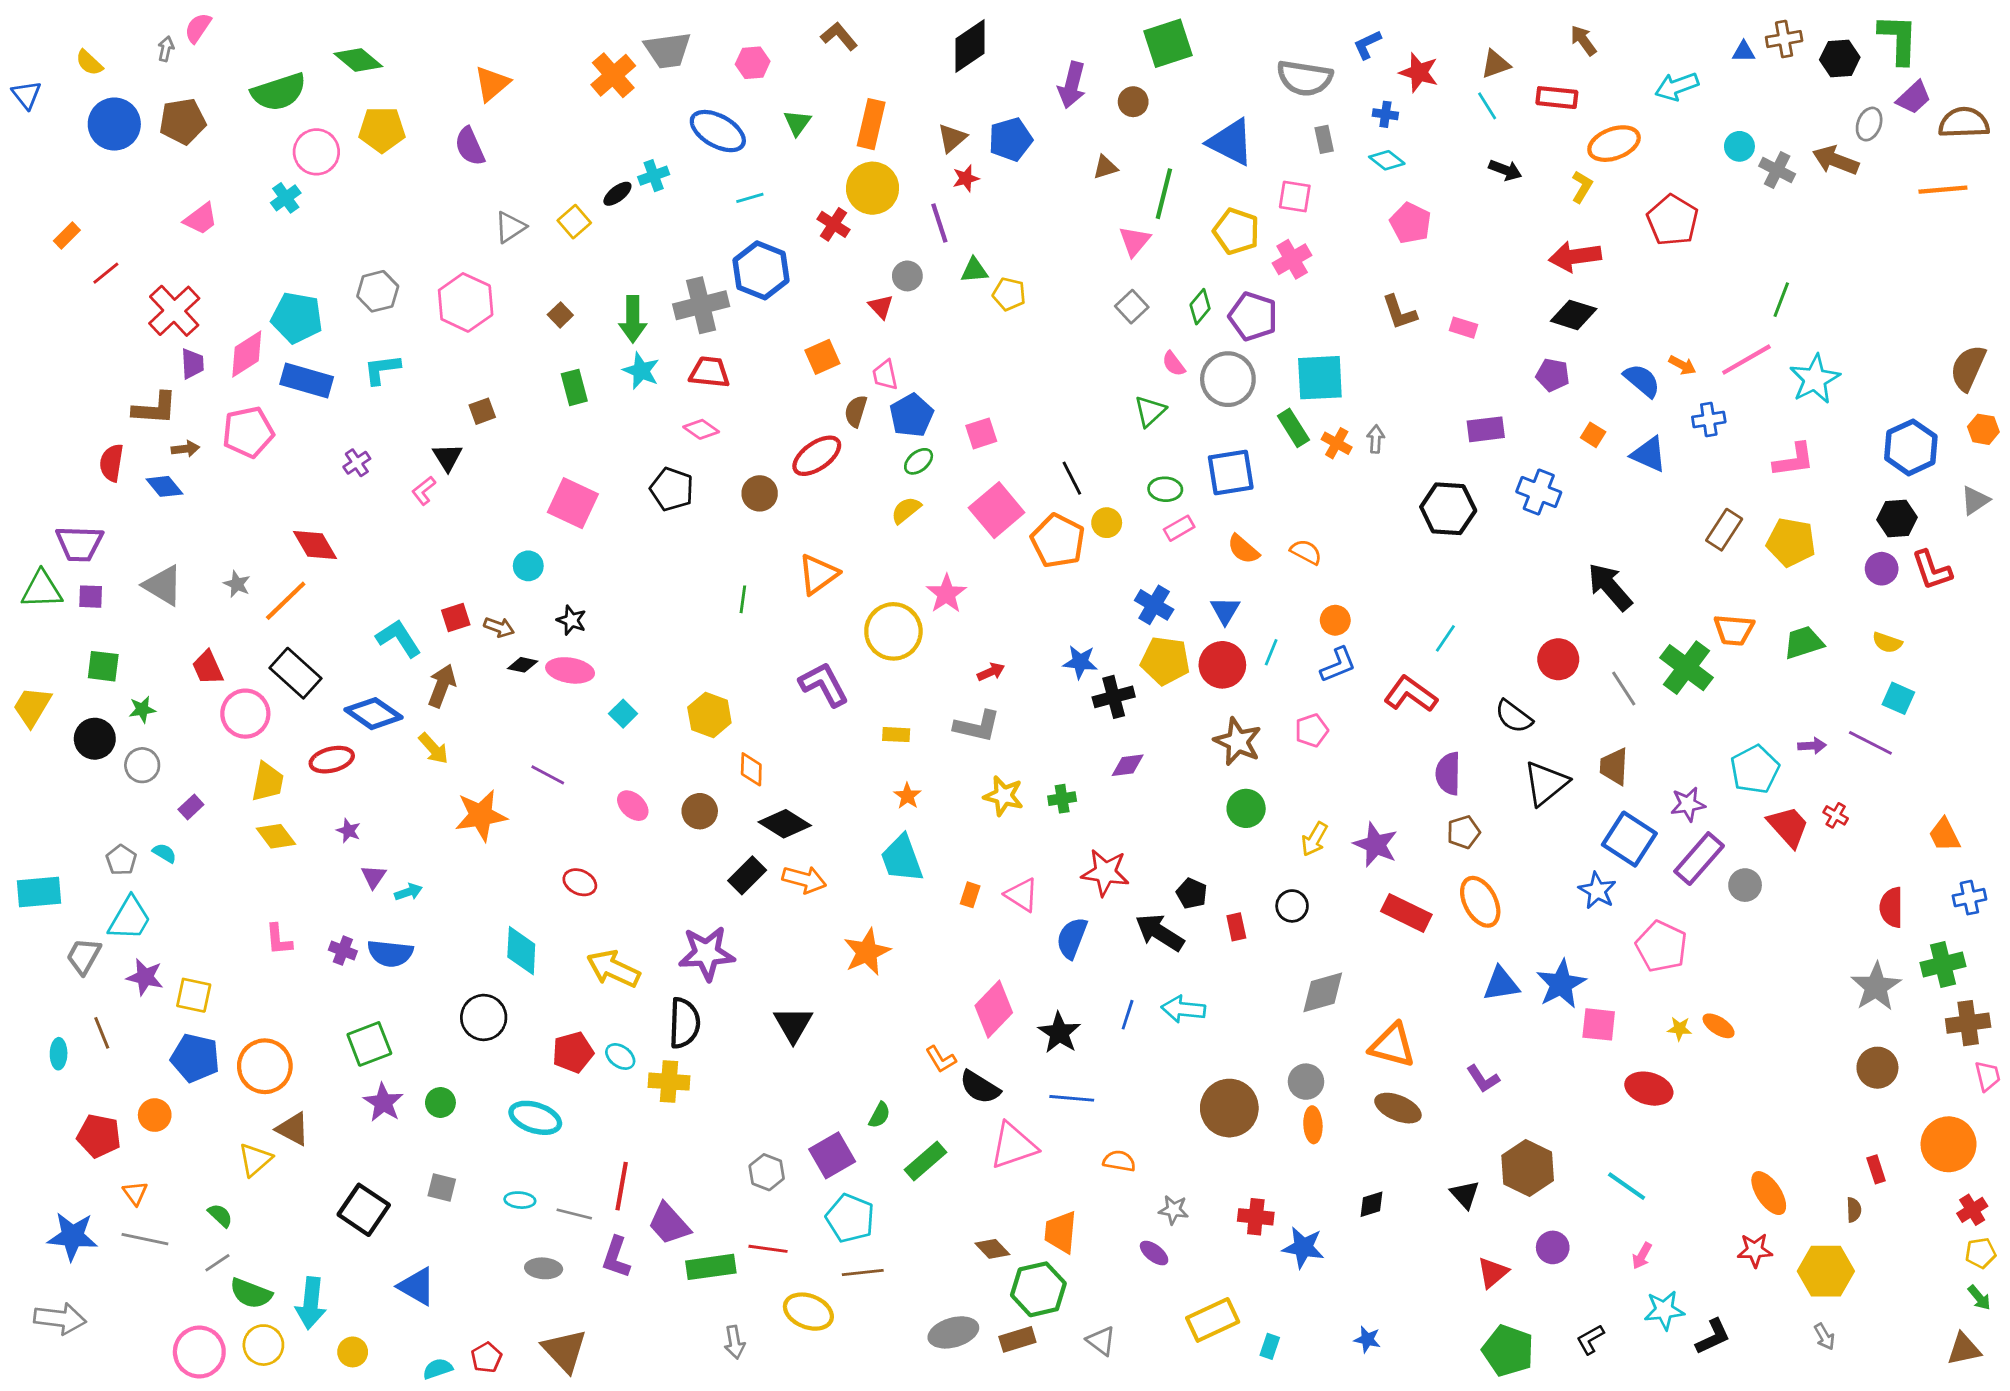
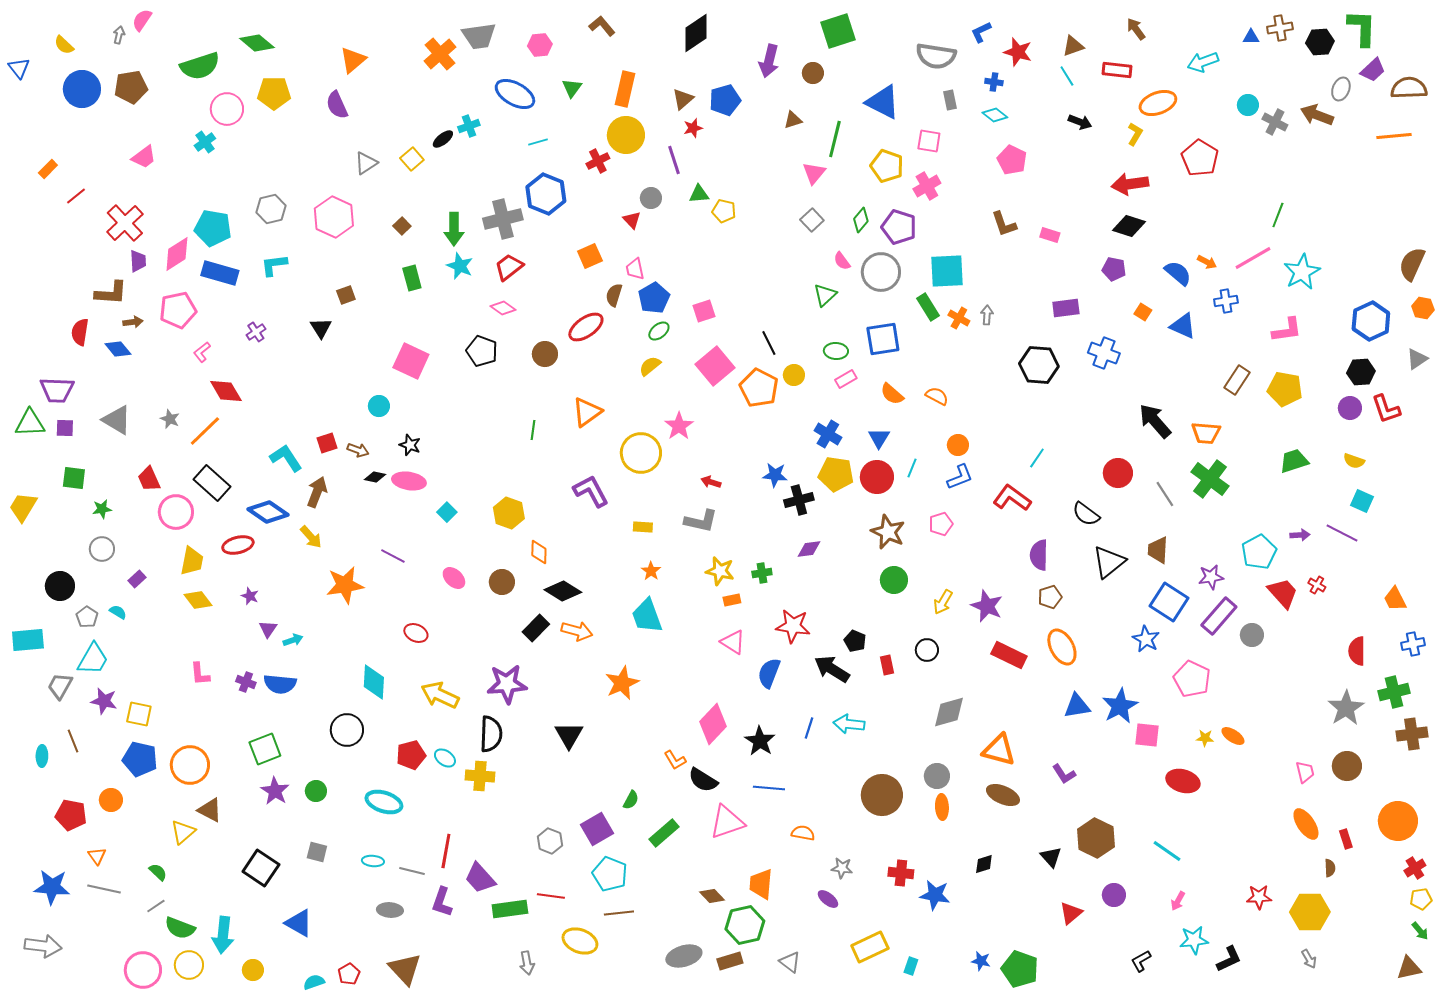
red cross: (833, 224) -> (598, 161), turned 30
red trapezoid: (709, 372) -> (509, 267), turned -44
pink L-shape: (424, 491) -> (202, 352), moved
orange trapezoid: (1734, 630) -> (1206, 433), moved
red arrow: (991, 672) -> (711, 482), turned -138
black circle: (95, 739) -> (60, 586), moved
orange rectangle: (970, 895) -> (732, 600), moved, turned 60
pink trapezoid: (1988, 1076) -> (1305, 772), moved
orange ellipse: (1769, 1193) -> (1306, 824), moved
green pentagon: (1508, 1351) -> (1020, 969), moved

